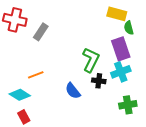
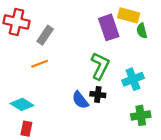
purple rectangle: (121, 49) -> (109, 27), moved
orange line: (36, 75) -> (40, 64), moved
black cross: (99, 81) -> (98, 95), moved
red rectangle: (24, 117) -> (26, 129), turned 40

